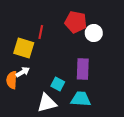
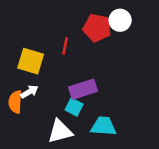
red line: (41, 32) -> (65, 46), moved
white circle: (94, 33) -> (120, 20), moved
purple rectangle: (83, 69) -> (83, 89), moved, turned 70

